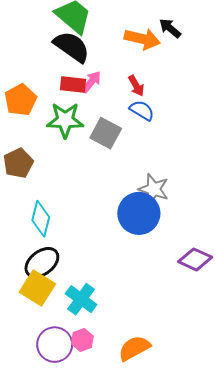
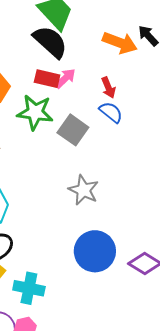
gray star: (154, 189) -> (84, 190), moved
blue circle: (139, 213) -> (95, 251), moved
cyan cross: (81, 299) -> (29, 288), turned -32

